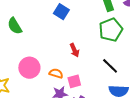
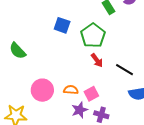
green pentagon: (111, 30) -> (93, 35), moved
red arrow: (74, 50) -> (97, 60), moved

